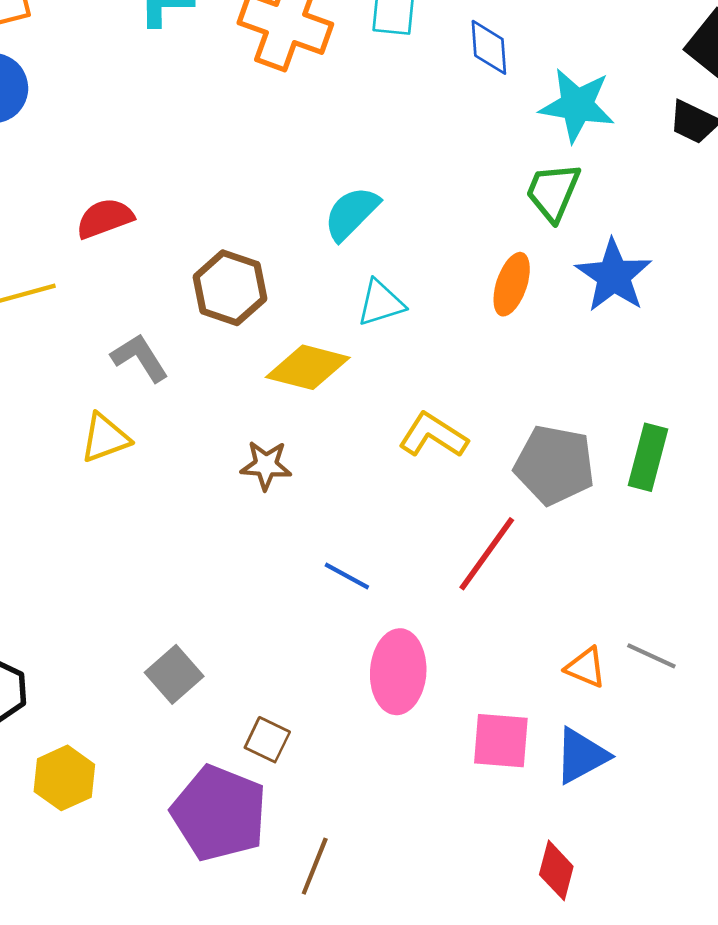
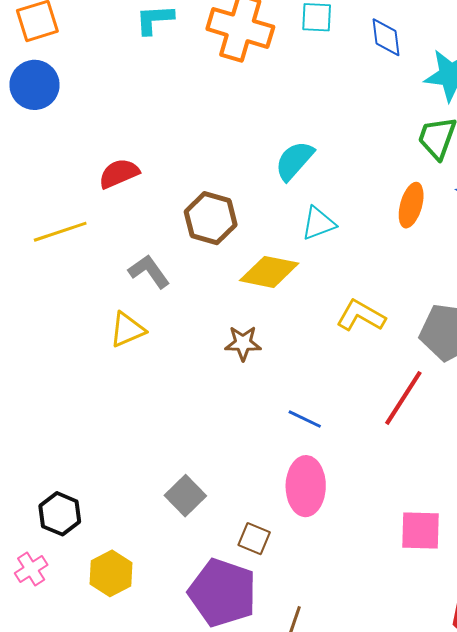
pink ellipse: (398, 672) -> (306, 486), moved

